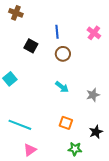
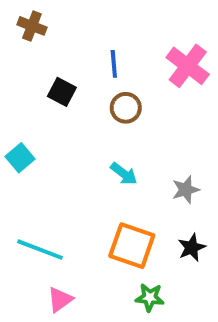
pink cross: (94, 33) -> (188, 66), size x1.5
orange square: (66, 123) -> (132, 246), size x1.6
black star: (96, 132) -> (192, 248), moved

